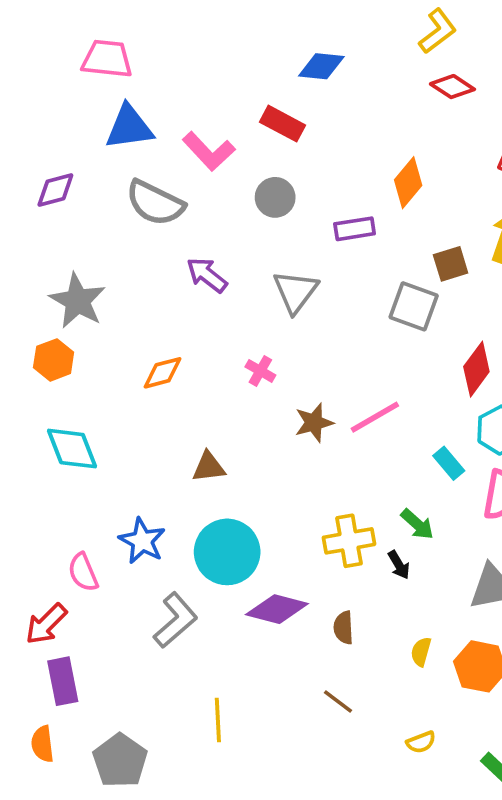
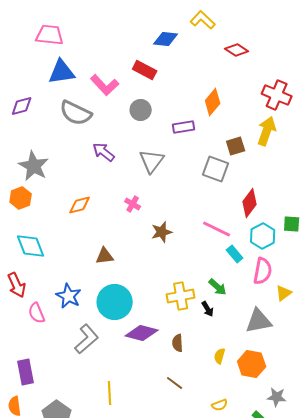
yellow L-shape: (438, 31) -> (203, 20), moved, turned -100
pink line: (375, 417) -> (217, 229), moved, turned 56
red arrow: (46, 624) -> (17, 285), moved, turned -70

